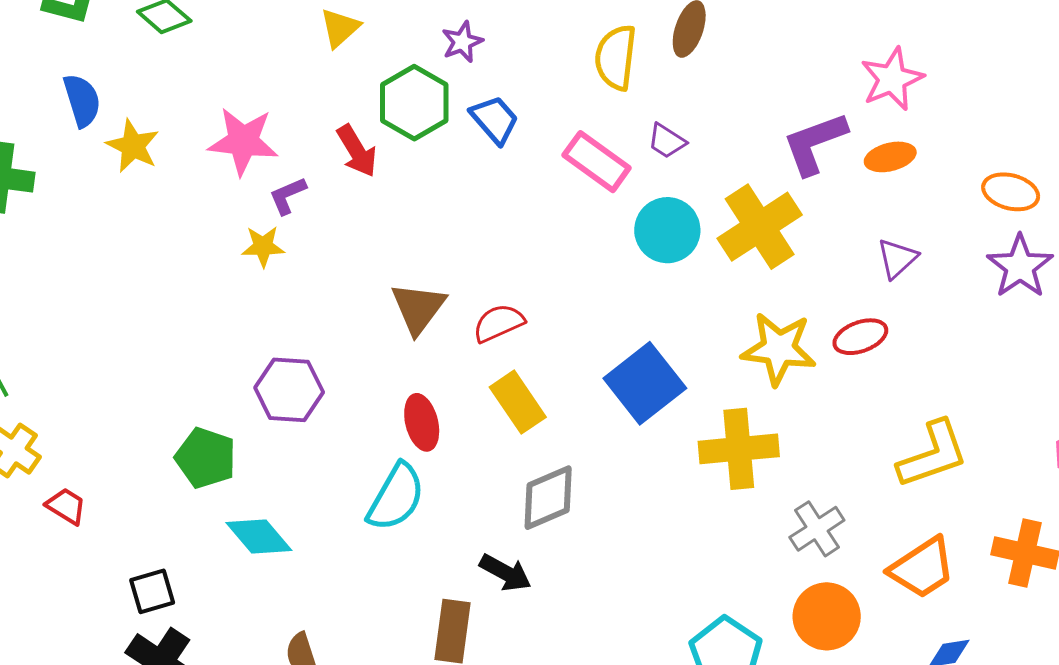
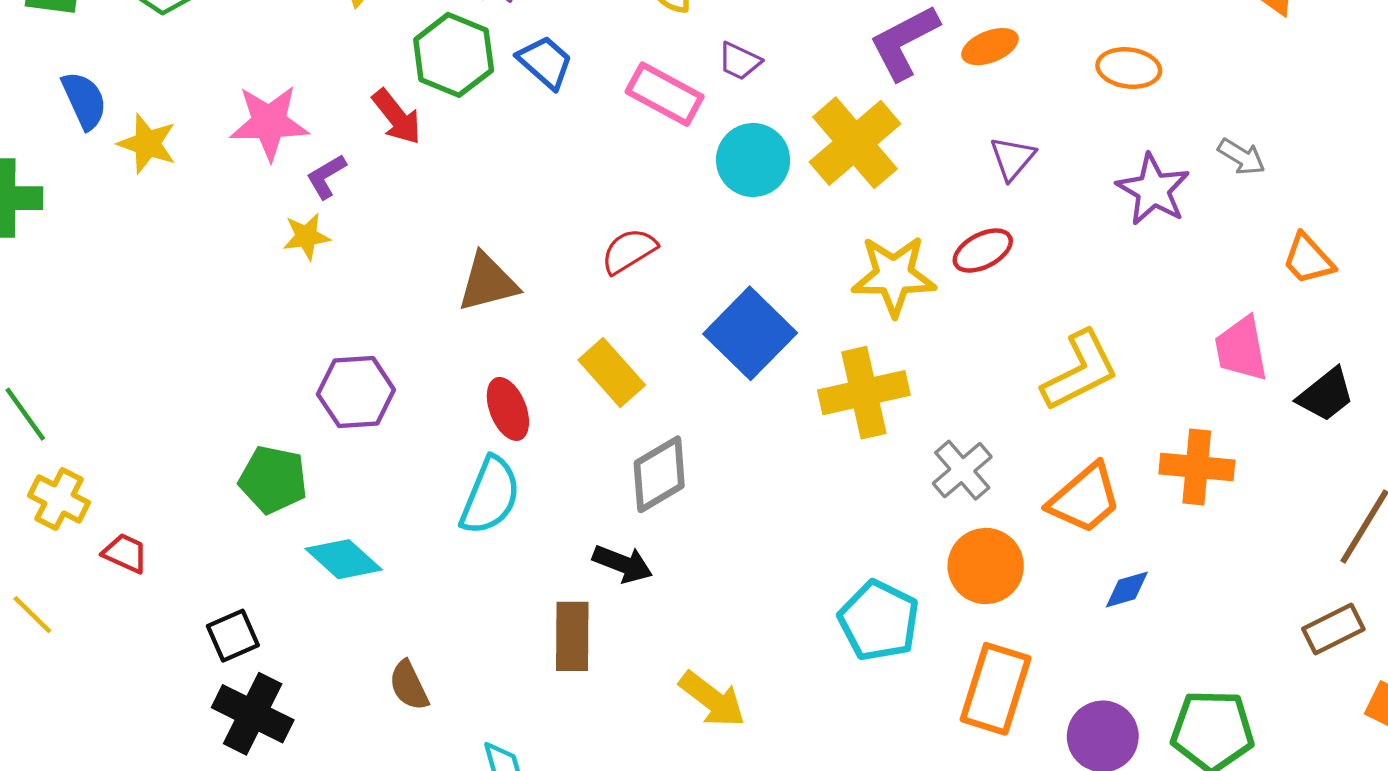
purple star: (1020, 266) -> (1153, 190), moved
brown triangle: (418, 308) -> (488, 283), turned 46
red semicircle: (499, 323) -> (629, 251), moved

